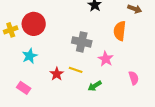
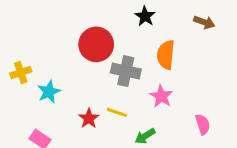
red circle: (34, 24) -> (96, 44), moved
yellow cross: (11, 30) -> (21, 73), moved
orange semicircle: (120, 31) -> (166, 55), moved

